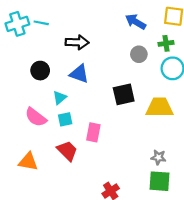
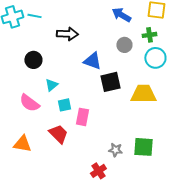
blue triangle: (79, 74) -> (92, 61), moved
cyan square: (65, 119) -> (64, 105), moved
gray star: (158, 157) -> (115, 150), moved
green square: (159, 181) -> (143, 147), moved

